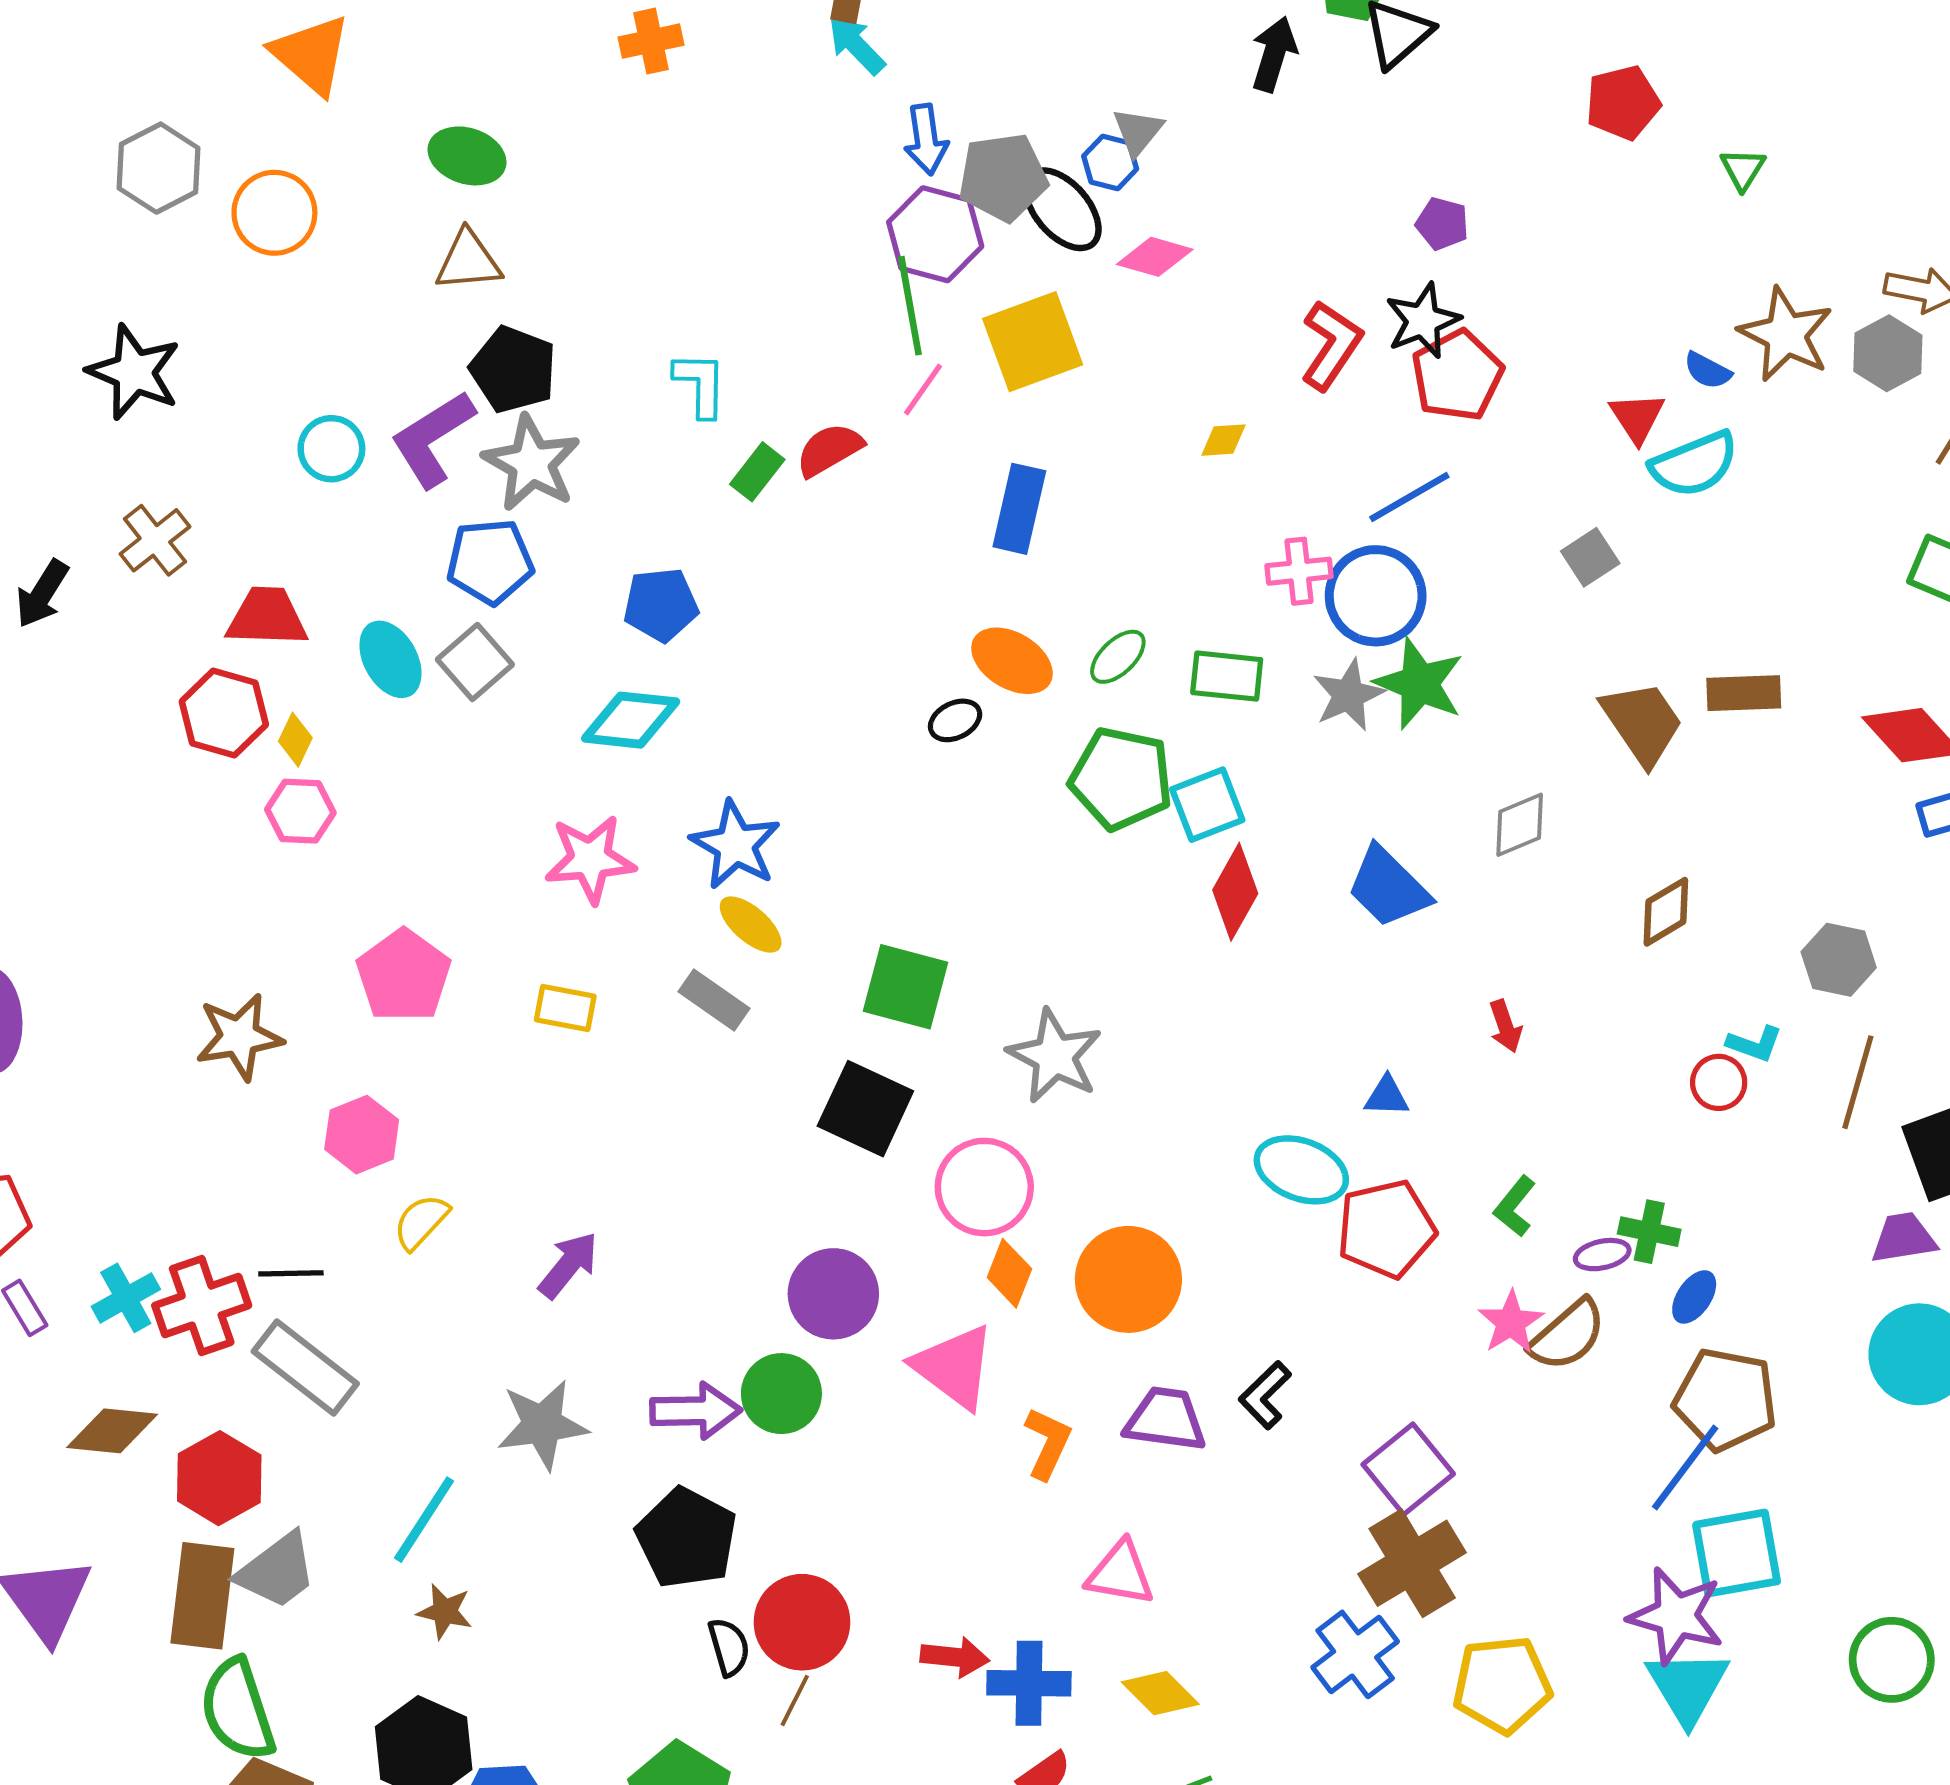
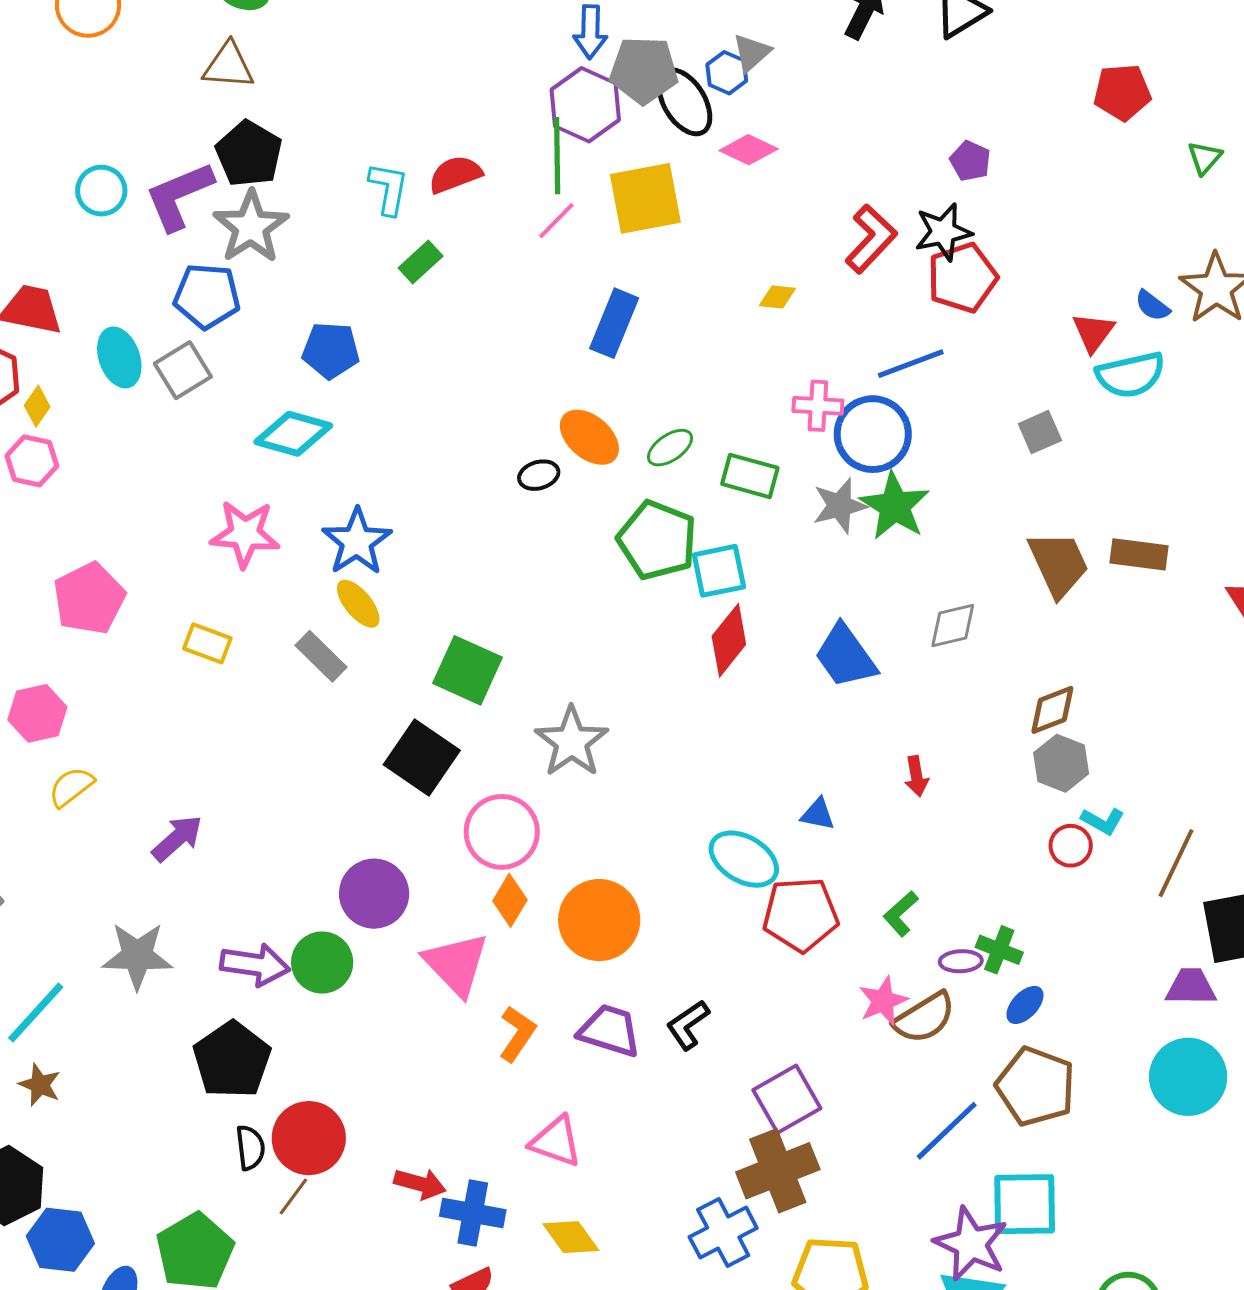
red semicircle: (829, 450) -> (455, 174), moved
gray hexagon: (1839, 960) -> (1061, 763), moved
blue line: (1685, 1468) -> (947, 1131), moved

